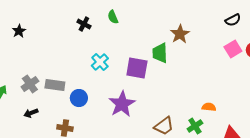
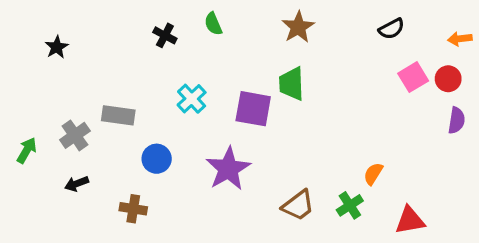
black semicircle: (233, 20) -> (392, 29), moved
brown star: (180, 34) -> (298, 27), moved
gray rectangle: (55, 85) -> (118, 115), moved
orange semicircle: (209, 107) -> (373, 174), turned -64

